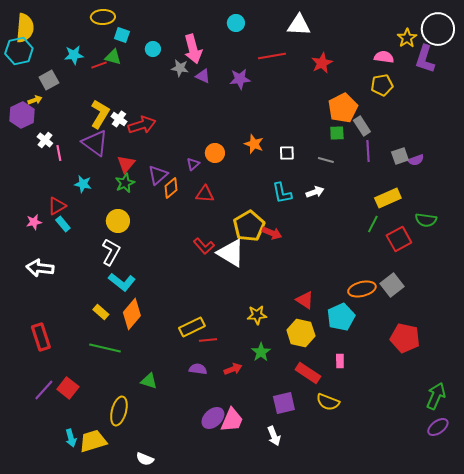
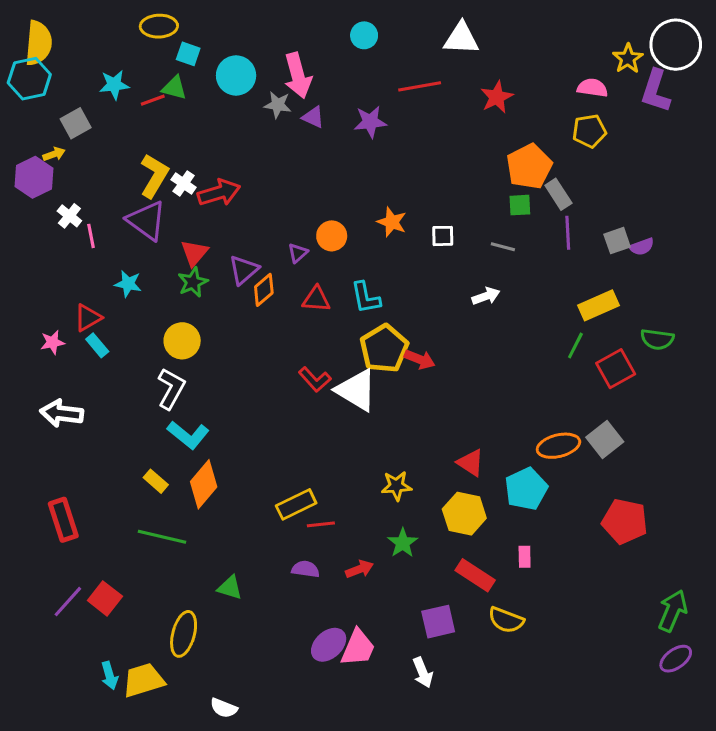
cyan circle: (153, 49) -> (236, 75), size x1.6
cyan L-shape: (282, 193) -> (366, 298), moved

